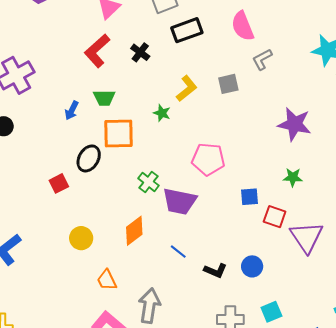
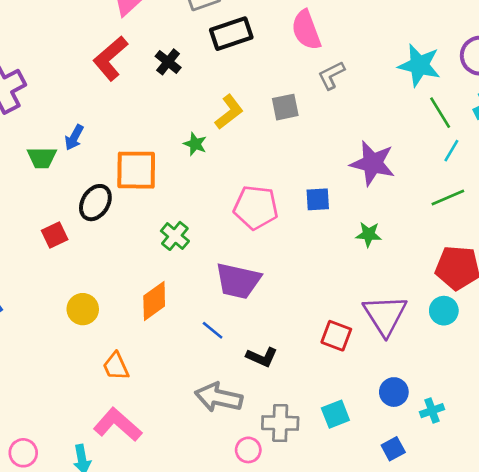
green trapezoid: (104, 98) -> (42, 158), moved
blue square: (249, 197) -> (318, 199), moved
purple trapezoid: (180, 201) -> (238, 281), moved
red square: (275, 217) -> (336, 336), moved
blue circle: (252, 266) -> (394, 392), moved
gray arrow: (149, 306) -> (219, 397), moved, turned -88

